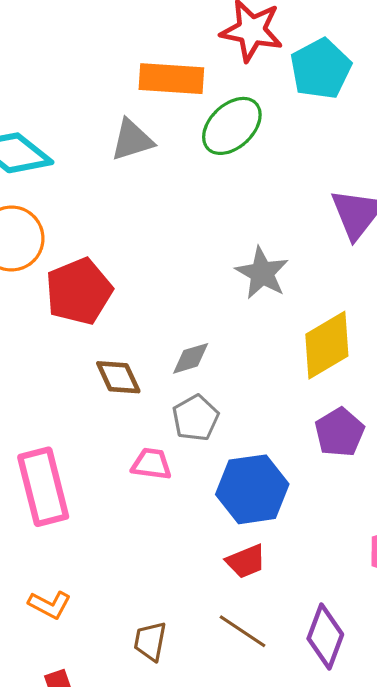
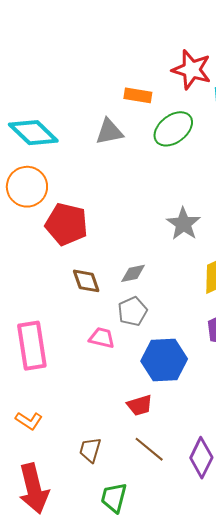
orange rectangle: (171, 79) -> (138, 95), size x0.7
red pentagon: (79, 291) -> (66, 224), turned 30
red trapezoid: (246, 561) -> (140, 405), moved

